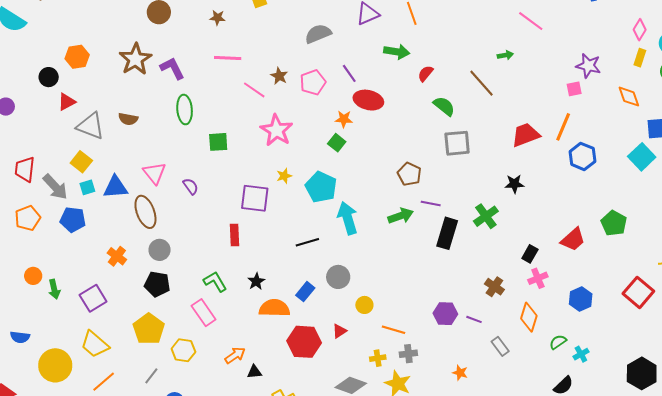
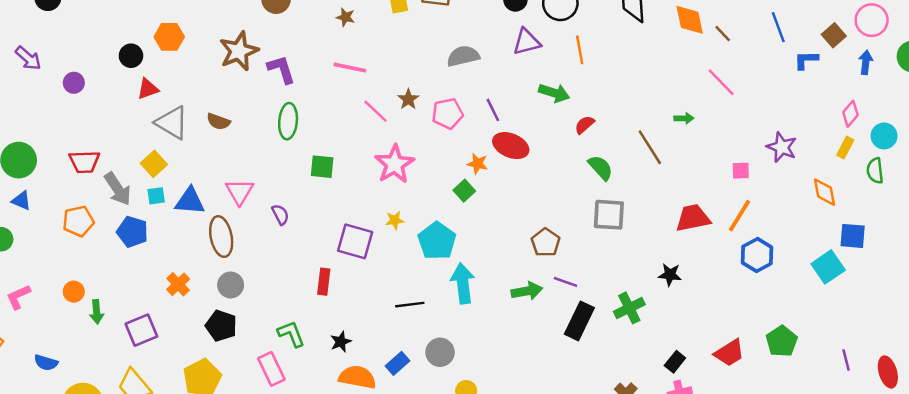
pink square: (574, 89) -> (741, 171), moved
red trapezoid: (25, 169) -> (84, 162), turned -108

